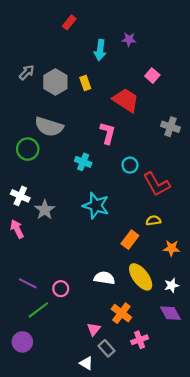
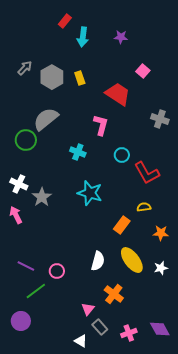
cyan arrow: (100, 50) -> (83, 37), moved
gray semicircle: (49, 127) -> (46, 119), turned 124
white semicircle: (104, 278) -> (98, 261), turned 96
purple diamond: (170, 313) -> (160, 329), moved
pink cross: (140, 340) -> (129, 333), moved

